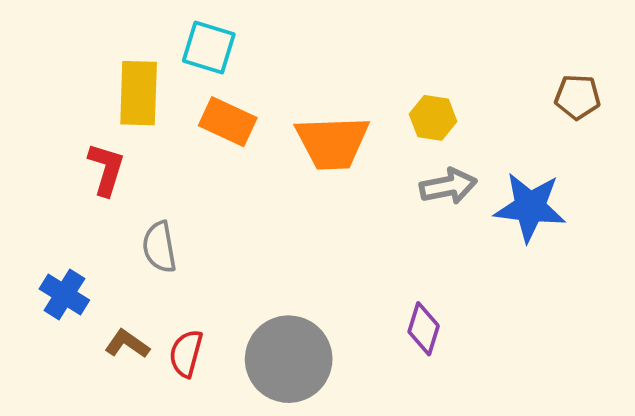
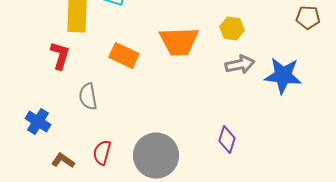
orange rectangle: (228, 122) -> (124, 56), moved
brown L-shape: (127, 344) -> (63, 161), moved

